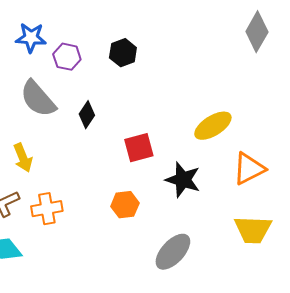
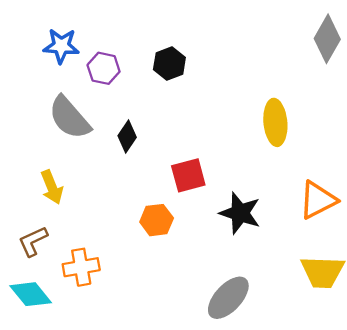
yellow ellipse: (213, 126) -> (275, 122), moved, turned -63
orange hexagon: (125, 205) -> (157, 220), moved
orange cross: (47, 209) -> (81, 267), moved

